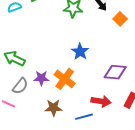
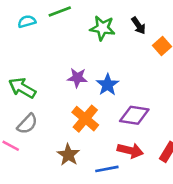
purple diamond: (115, 72) -> (134, 115), moved
purple star: (41, 78) -> (77, 78), moved
brown star: (53, 108) -> (68, 155), turned 30

